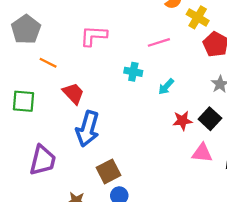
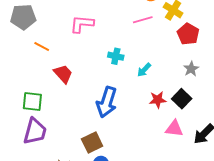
gray pentagon: (26, 29) -> (23, 17), turned 30
pink line: (159, 42) -> (143, 20), moved
green square: (23, 101) -> (32, 101), moved
blue arrow: (88, 129) -> (107, 102), moved

